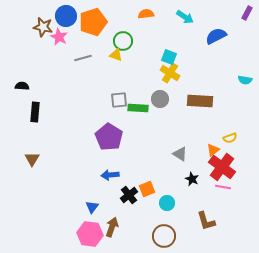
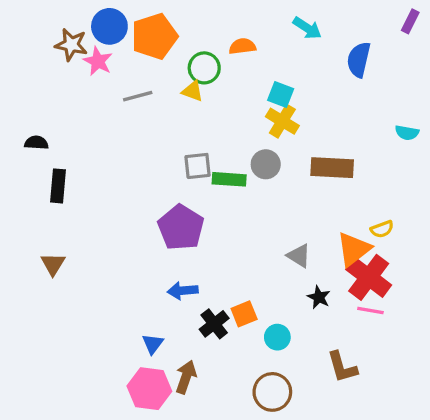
orange semicircle: (146, 14) -> (242, 46), moved
blue semicircle: (216, 36) -> (359, 60), turned -50
orange triangle: (213, 150) -> (354, 249), size x1.6

